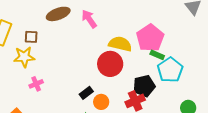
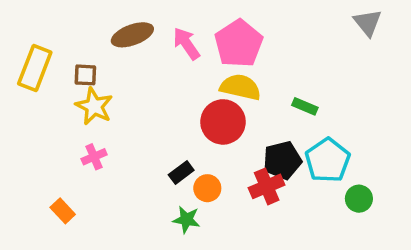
pink pentagon: (150, 38) -> (239, 44), moved
yellow star: (24, 57) -> (94, 106), moved, turned 30
cyan pentagon: (170, 70) -> (328, 160), moved

